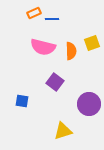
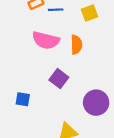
yellow square: (92, 43) -> (90, 13), moved

